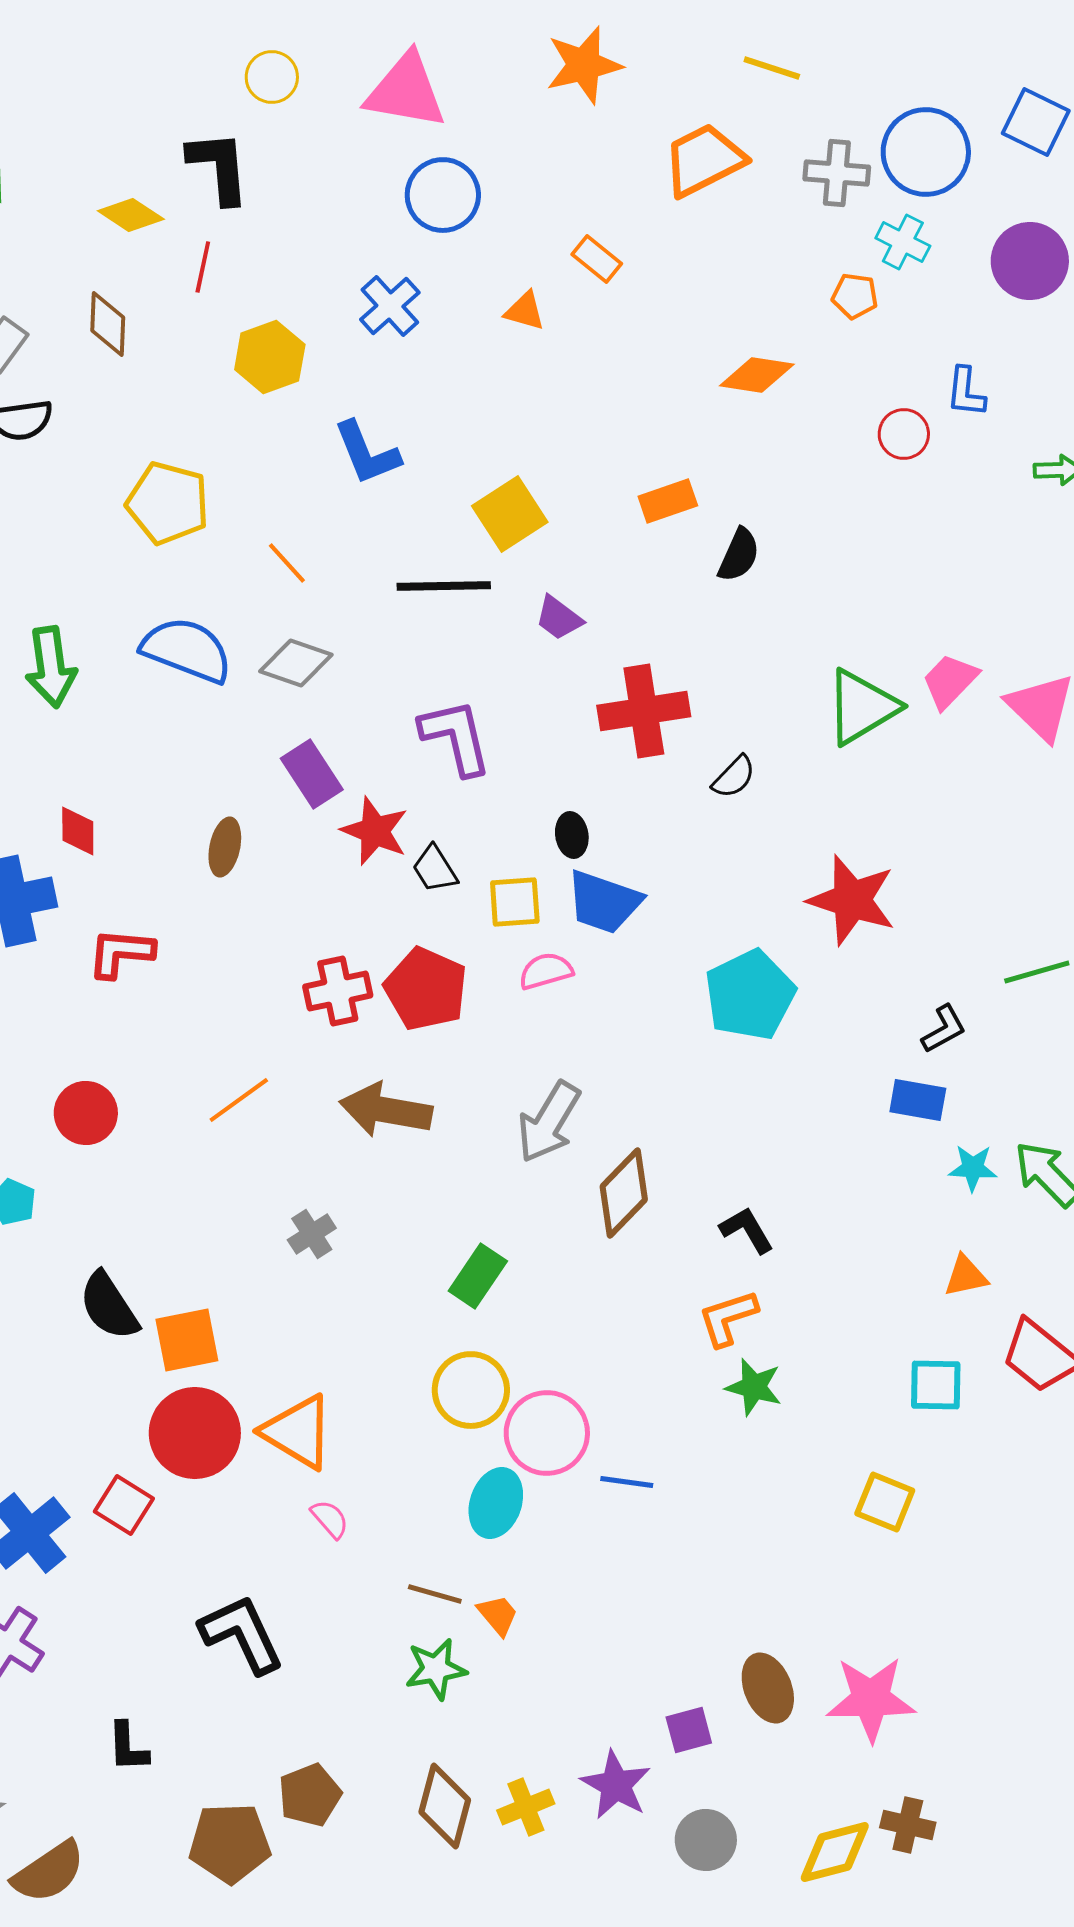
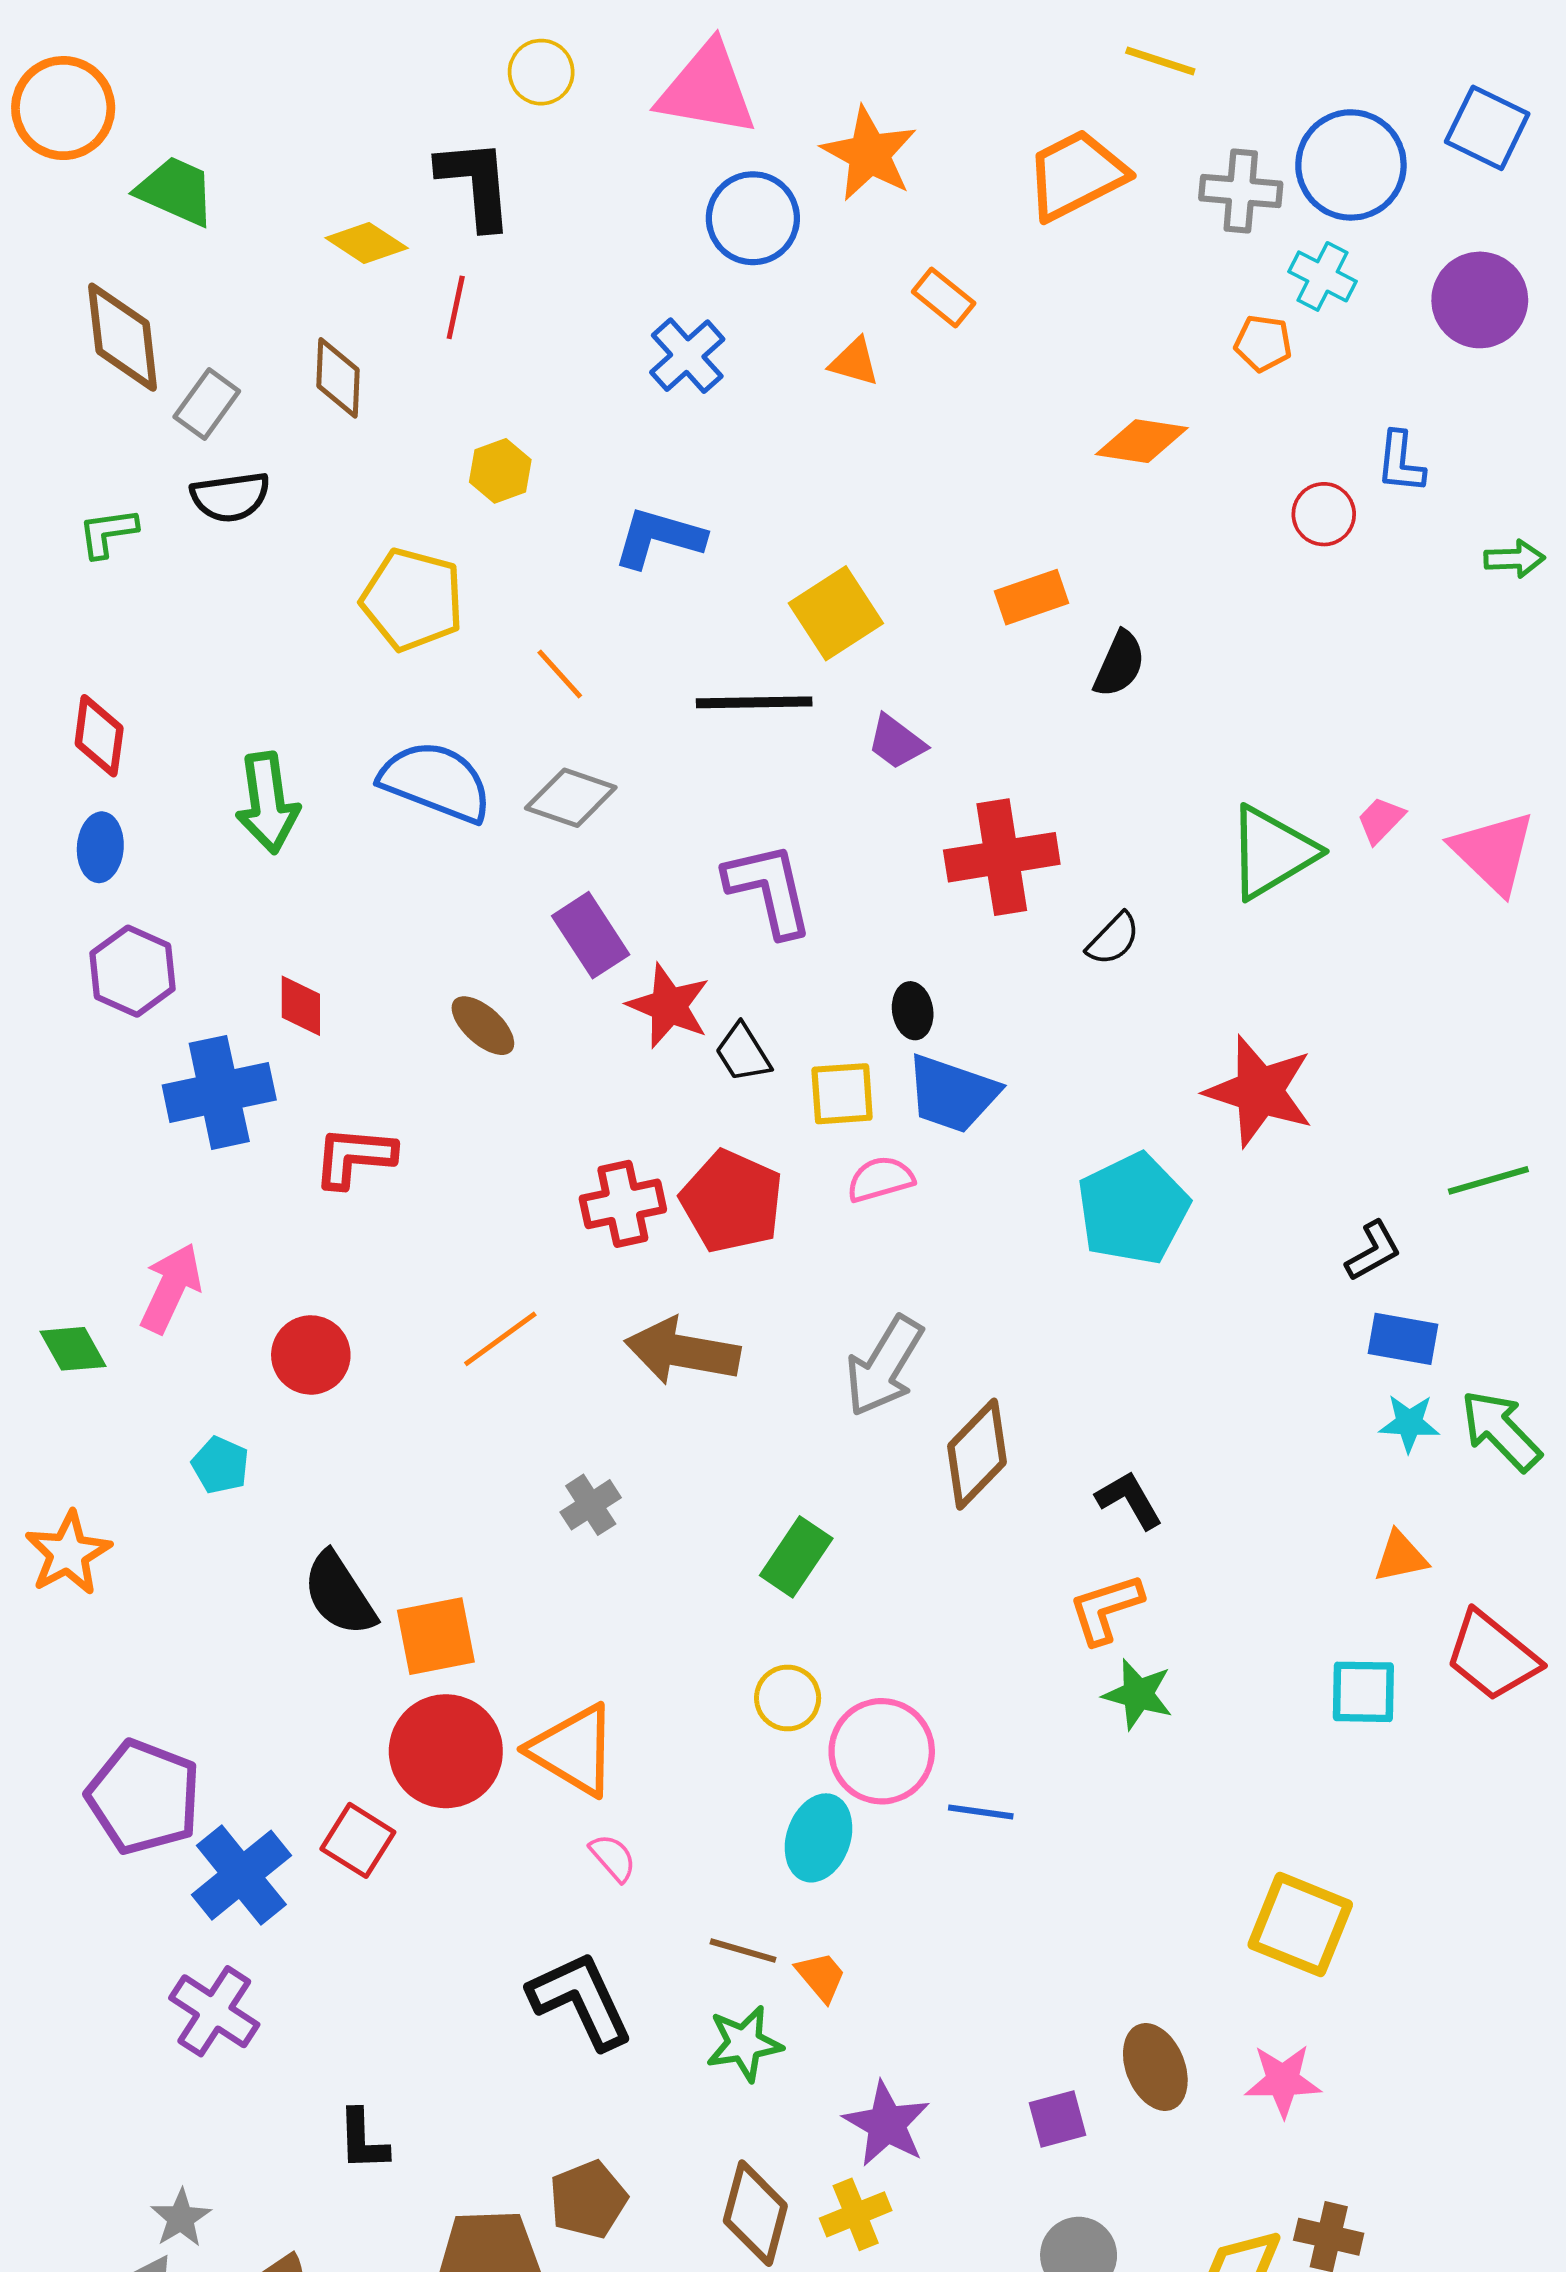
orange star: (584, 65) -> (869, 154), moved, turned -30
yellow hexagon: (270, 357) -> (500, 471), moved, size x0.7
blue L-shape: (367, 453) -> (659, 538), turned 128
pink trapezoid: (950, 681) -> (1381, 820), size x0.7
brown ellipse: (225, 847) -> (483, 1026), turned -60
blue rectangle: (918, 1100) -> (1403, 1339), moved
yellow circle: (471, 1390) -> (788, 1698), size x0.7
yellow square: (885, 1502) -> (1300, 1925), moved, size x1.4
black L-shape: (242, 1634) -> (581, 2000), moved
pink star: (871, 1699) -> (1283, 2081), size x0.7
purple star: (616, 1785) -> (887, 2124), moved

